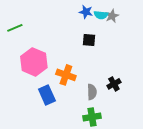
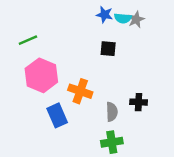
green line: (15, 28) -> (28, 40), moved
black cross: (114, 84) -> (139, 102), turned 32

